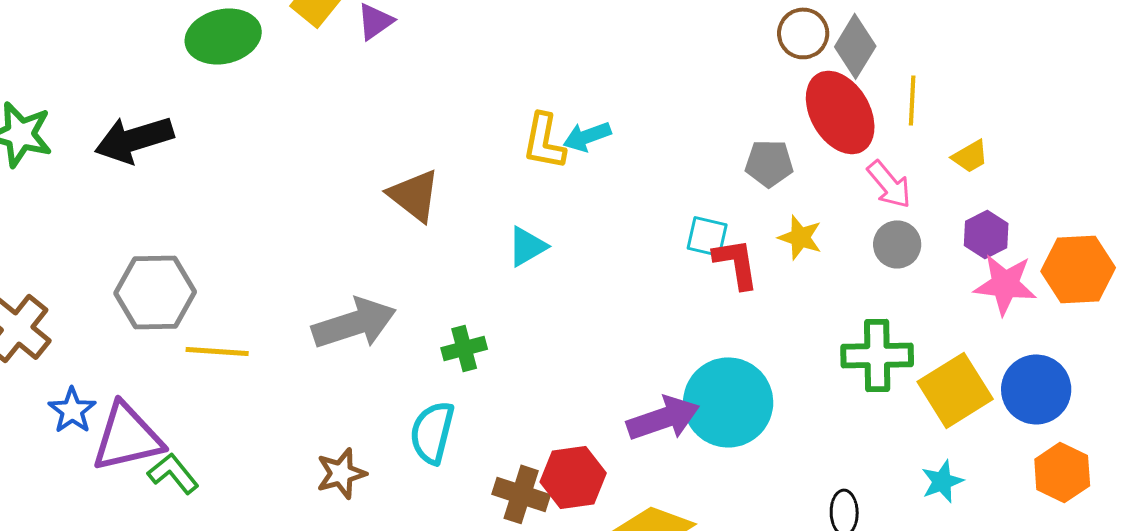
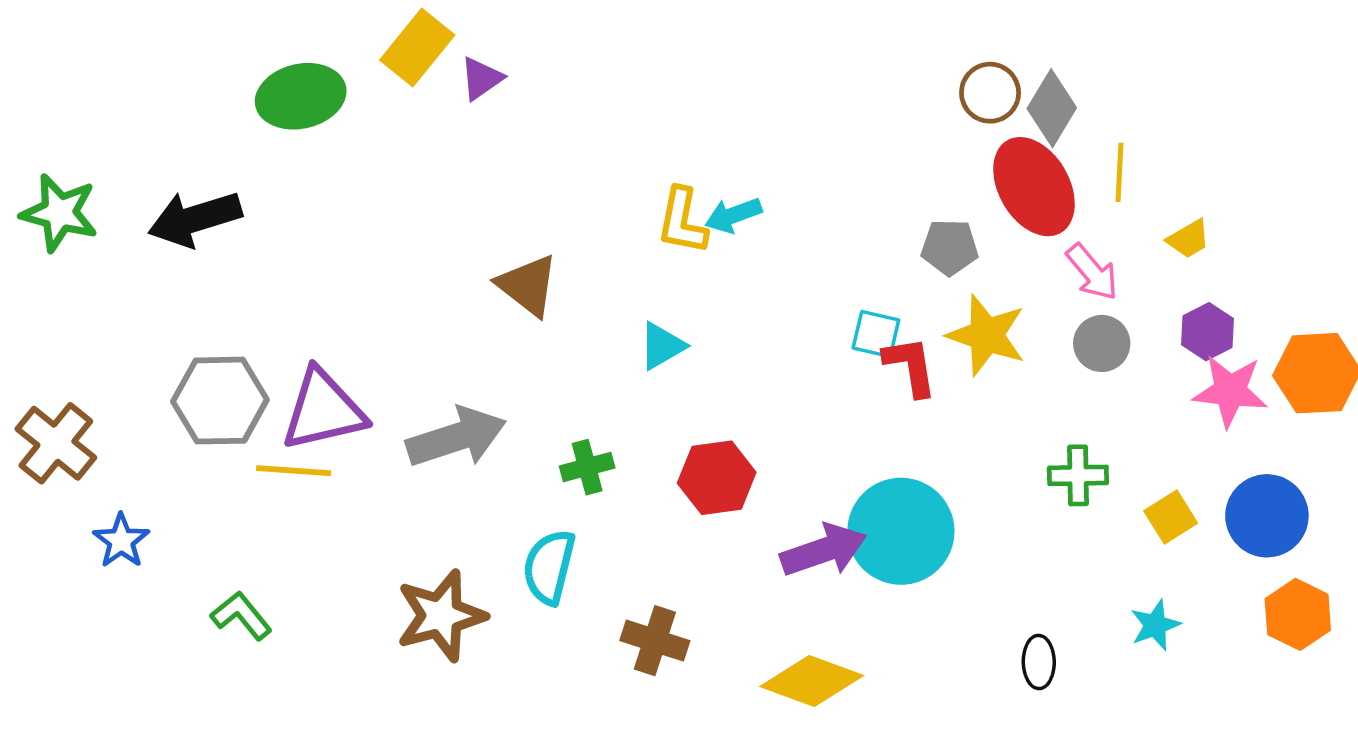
yellow star: (800, 237) -> (986, 335), size x1.5
green cross: (877, 355) -> (1078, 475), size x0.7
yellow square: (955, 390) -> (1171, 517), size x0.6
purple triangle: (127, 437) -> (323, 410), moved
brown star: (341, 473) -> (441, 616), size x1.5
red hexagon: (573, 477) -> (717, 478), moved

